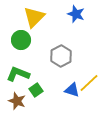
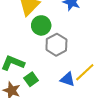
green circle: (21, 40) -> (41, 25), moved

